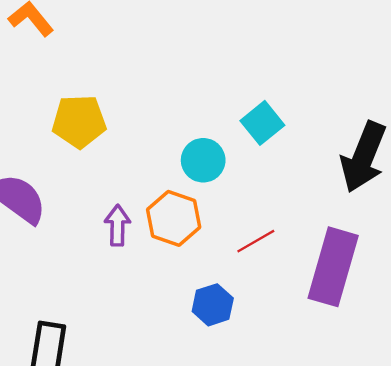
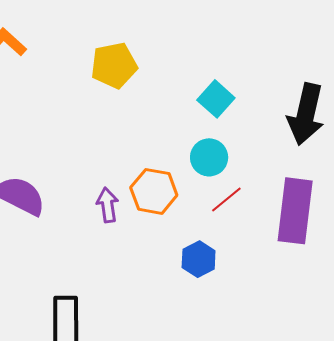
yellow pentagon: (79, 121) -> (114, 65), moved
cyan circle: (203, 160) -> (209, 157), moved

